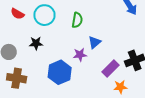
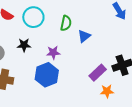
blue triangle: (95, 42) -> (84, 36), moved
purple star: (80, 55) -> (53, 53), moved

